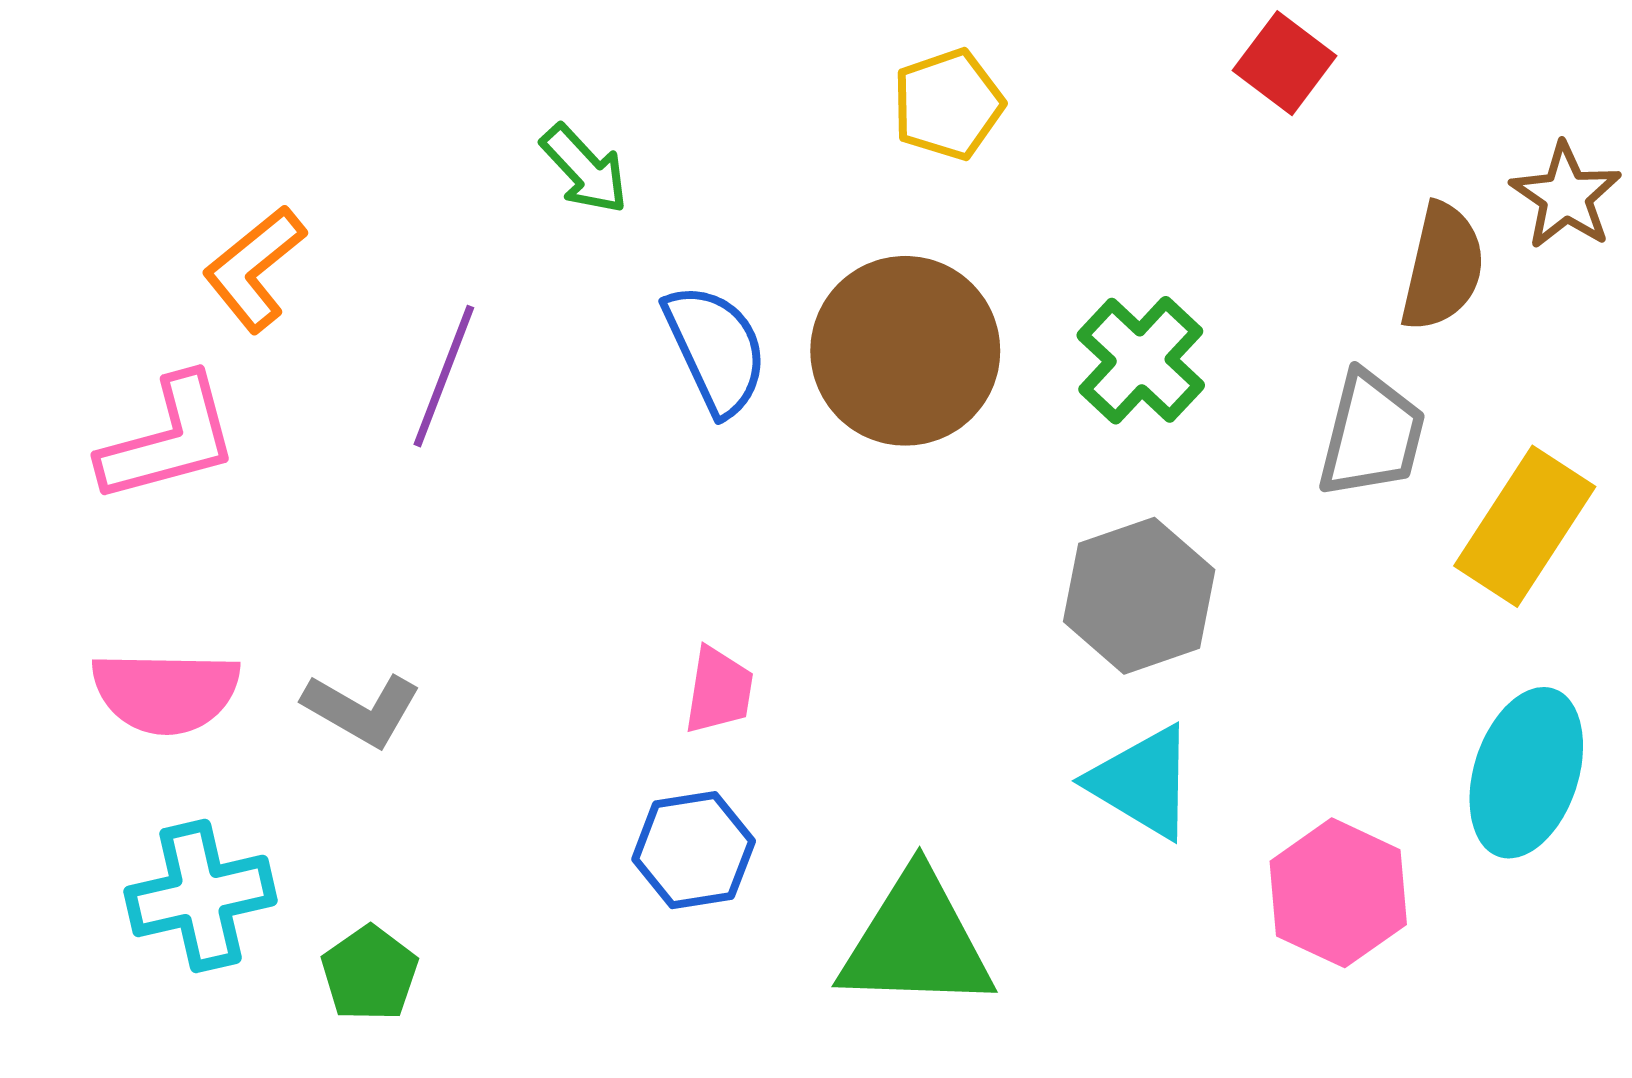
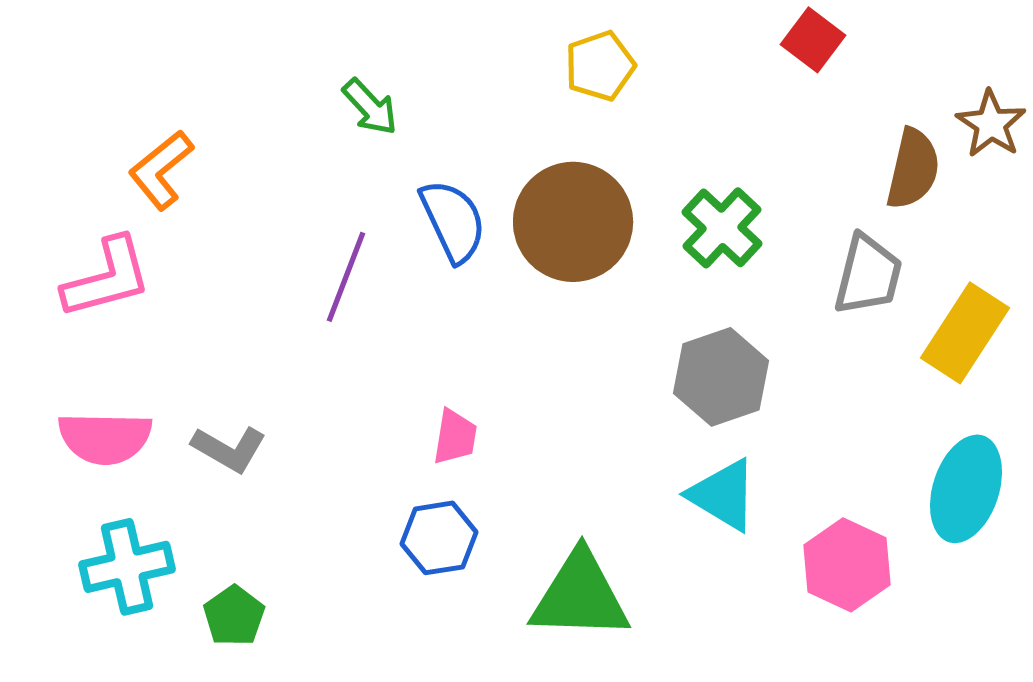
purple line: (444, 376) -> (346, 277), moved

